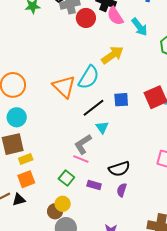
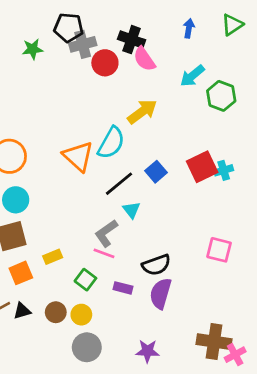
cyan arrow: (139, 27) -> (192, 76), moved, turned 90
blue square: (121, 100) -> (156, 172), turned -35
yellow rectangle: (26, 159) -> (53, 257), moved
orange square: (26, 179) -> (21, 273), moved
purple semicircle: (122, 190) -> (161, 293), size x1.6
brown circle: (55, 211) -> (56, 312), moved

